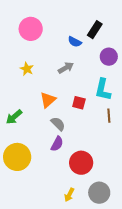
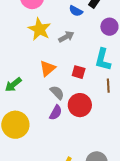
yellow star: (27, 69) -> (39, 29), moved, size x1.6
red circle: (81, 163) -> (80, 105), moved

